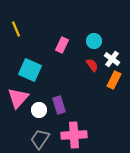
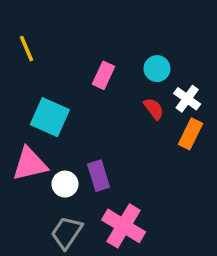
pink triangle: (18, 98) -> (30, 164), turned 35
pink cross: (74, 135) -> (124, 226), turned 35

